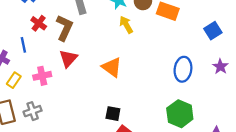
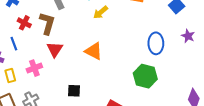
yellow arrow: (126, 25) -> (100, 12), turned -91
yellow rectangle: (14, 80) -> (10, 76), turned -40
black square: (113, 114) -> (74, 91), moved
green hexagon: (180, 114) -> (145, 76), moved

